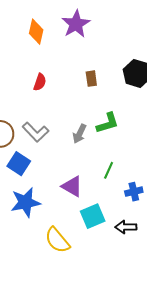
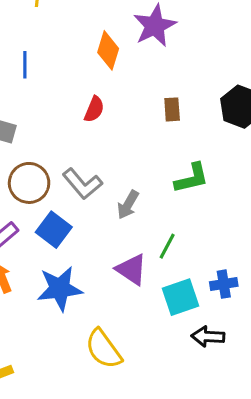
orange diamond: (36, 32) -> (108, 50), moved
gray arrow: (80, 134) -> (128, 205), moved
green line: (109, 170) -> (167, 246), moved
cyan square: (93, 216) -> (180, 297), moved

